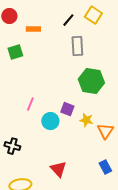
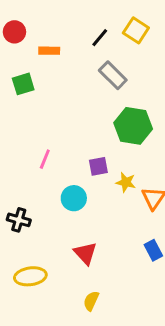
gray rectangle: (77, 46) -> (113, 75), turned -42
purple square: (67, 109) -> (98, 166), turned -32
cyan circle: (50, 121) -> (74, 198), moved

